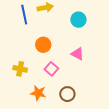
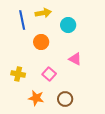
cyan circle: (78, 20) -> (68, 25), moved
orange circle: (43, 45) -> (41, 42), moved

